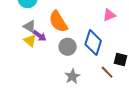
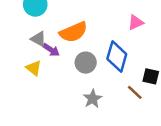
orange semicircle: (58, 22) -> (73, 32), turned -80
yellow triangle: (30, 41) -> (34, 68), moved

